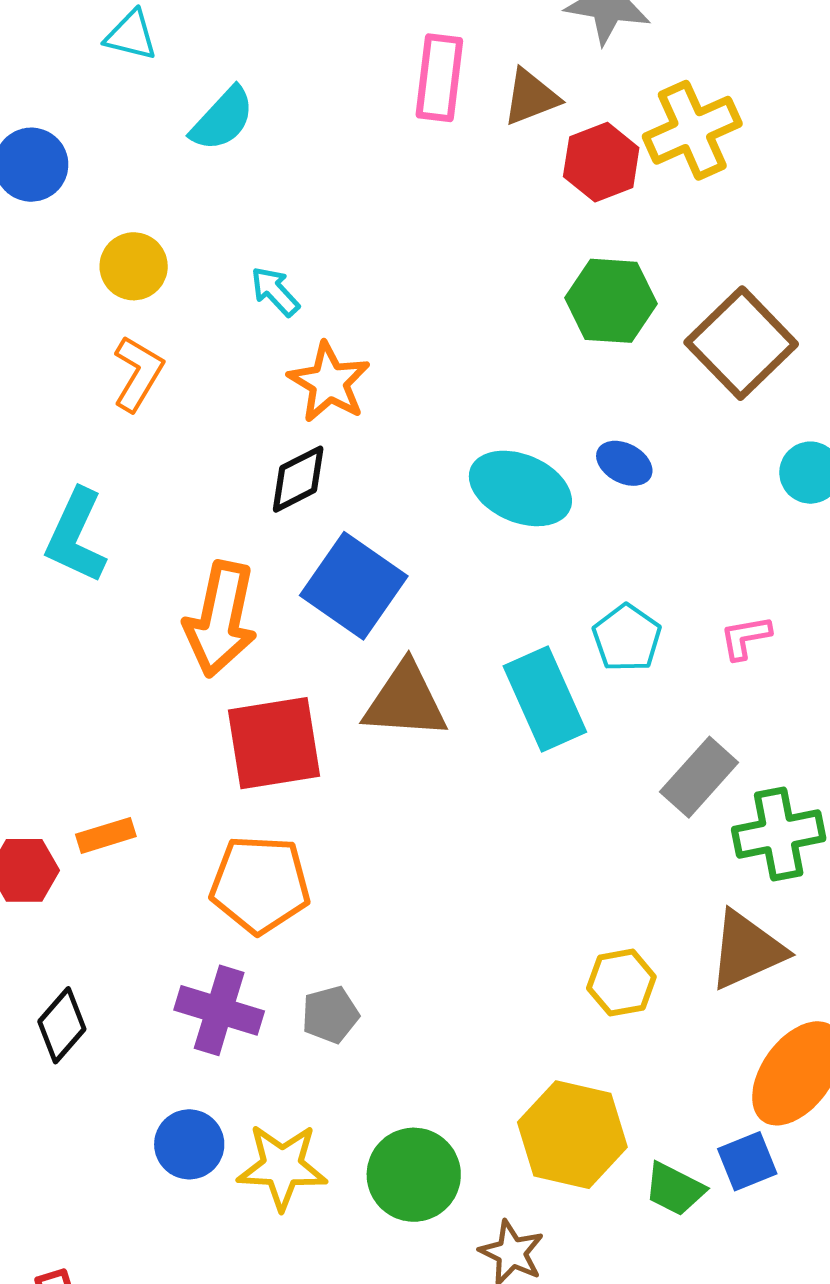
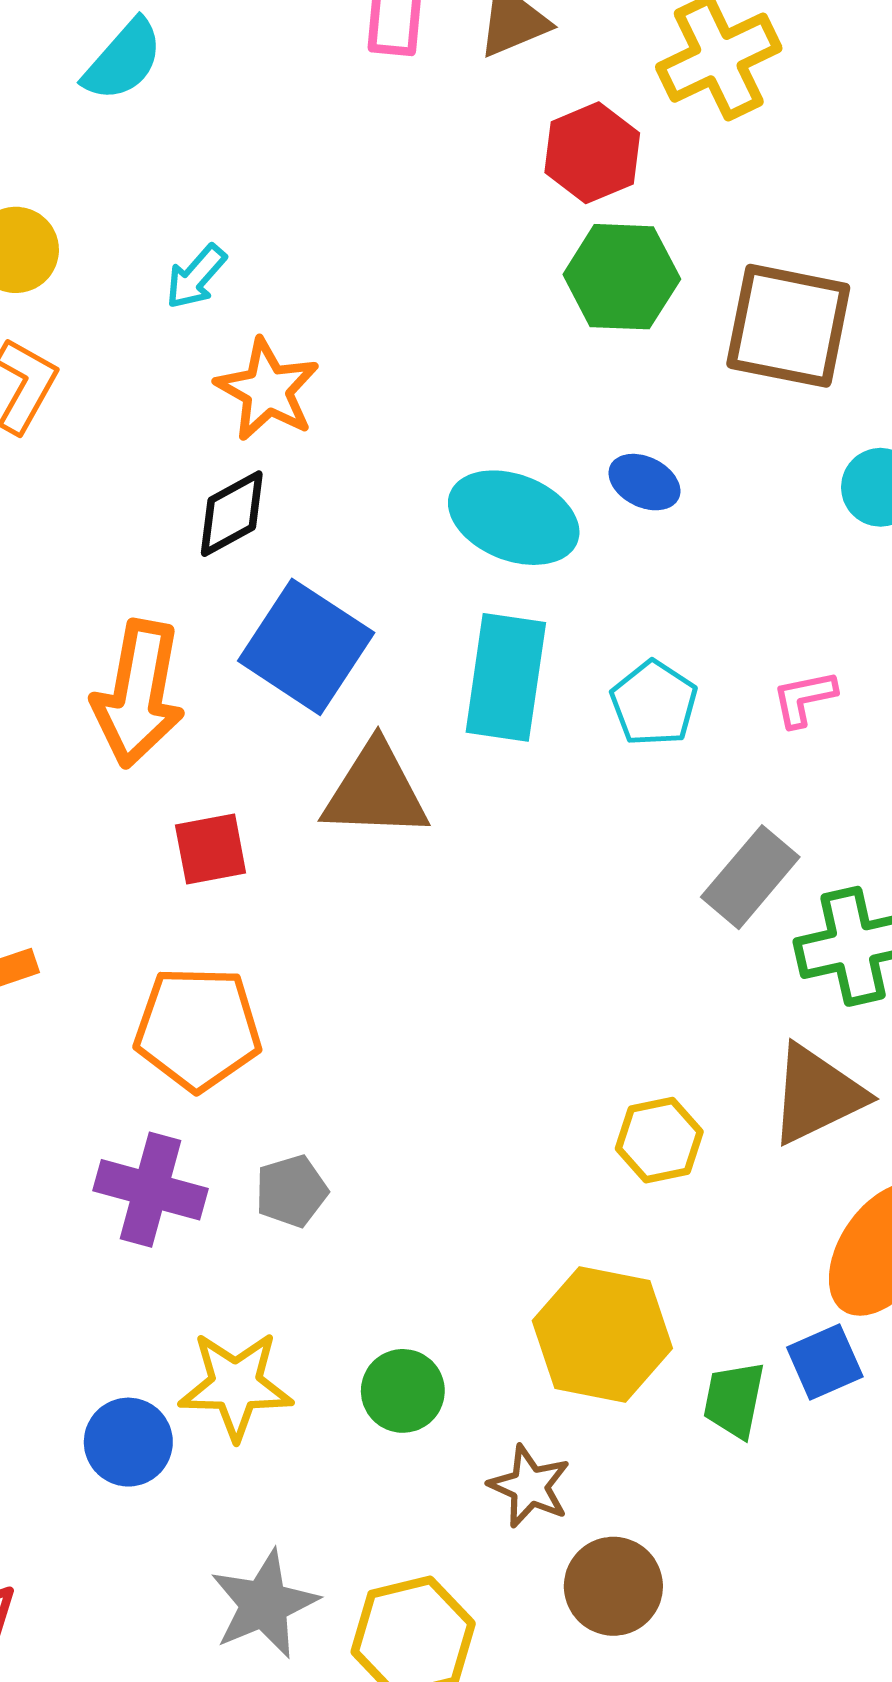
red hexagon: (601, 162) -> (592, 153), moved
cyan arrow: (275, 291) -> (196, 277), turned -94
brown square: (741, 343) -> (788, 326), turned -33
cyan rectangle: (545, 699) -> (506, 677), moved, turned 34
red square: (274, 743) -> (211, 849), size x0.6
blue circle: (189, 1144) -> (128, 1442), moved
green circle: (414, 1175) -> (403, 1391), size x0.7
green trapezoid: (675, 1189) -> (734, 1400), turned 76

